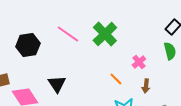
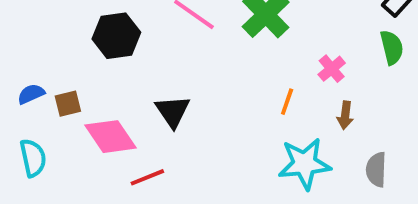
orange line: (116, 79) -> (287, 102), turned 64

